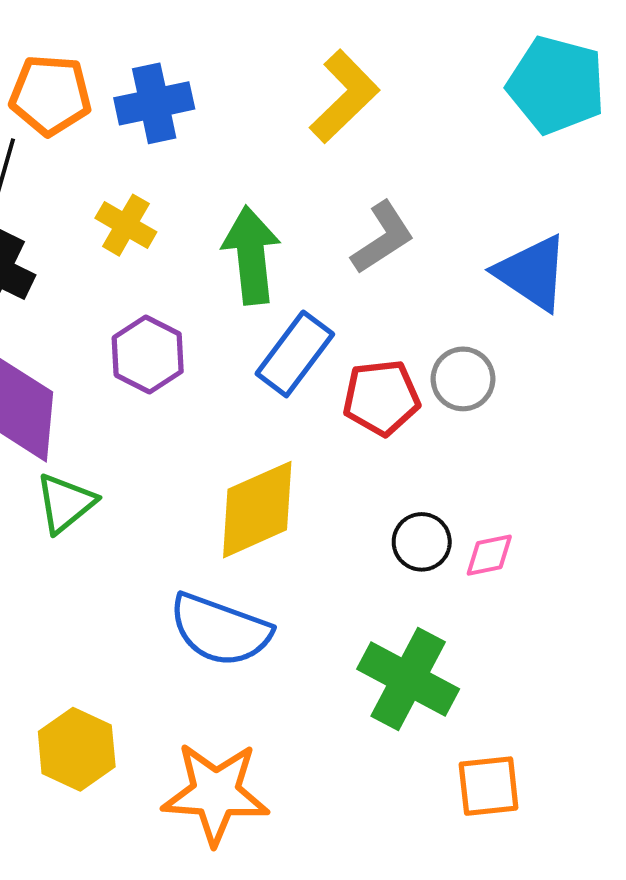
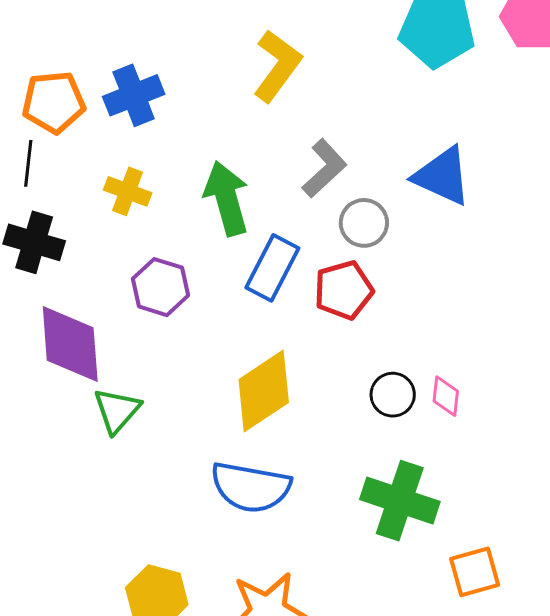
gray circle: (463, 379) -> (364, 223), moved
pink diamond: (489, 555) -> (446, 396), turned -63

